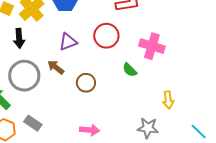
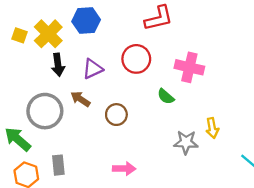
black arrow: (19, 38) -> (58, 65), moved
gray rectangle: (33, 123) -> (58, 165), turned 54
gray star: (148, 128) -> (186, 142), moved

